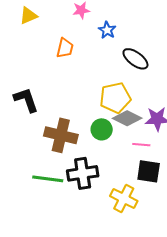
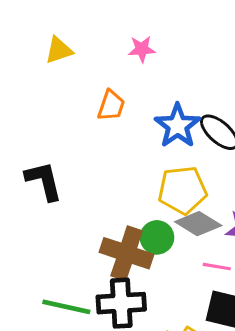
blue star: (107, 30) -> (177, 126), moved, size x1.6
brown cross: (61, 135) -> (127, 253), moved

